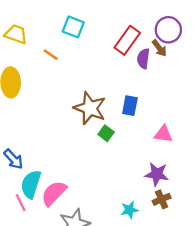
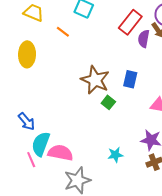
pink semicircle: (54, 193) -> (60, 153), turned 55
cyan star: (130, 210) -> (115, 155), moved

